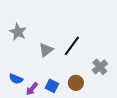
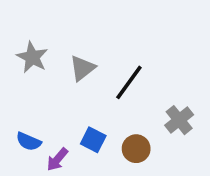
gray triangle: (46, 50) -> (82, 68), moved
blue square: (52, 86) -> (93, 140), moved

